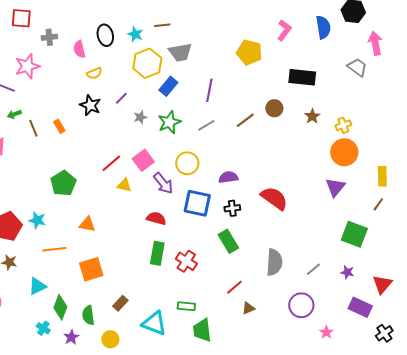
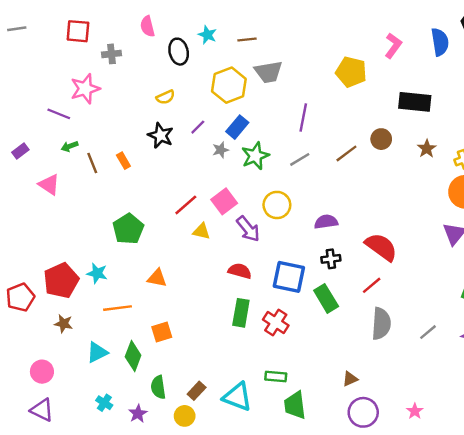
cyan star: (135, 34) -> (207, 35), moved
pink semicircle: (79, 49) -> (147, 26), moved
blue rectangle: (168, 86) -> (237, 127), moved
blue square: (197, 203) -> (289, 277), moved
orange square: (91, 269) -> (162, 332), size x0.7
red line: (234, 287) -> (372, 285), moved
brown rectangle: (120, 303) -> (197, 391), moved
purple circle: (301, 305) -> (363, 412), moved
green diamond: (60, 307) -> (133, 356), moved
pink star: (326, 332) -> (415, 411), moved

